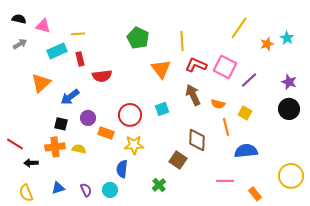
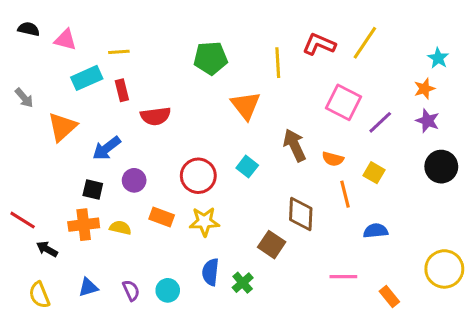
green pentagon: (138, 38) -> (211, 58), turned -30
gray arrow: (20, 44) -> (24, 98), moved, turned 80
orange star: (267, 44) -> (424, 89), moved
red L-shape: (196, 65) -> (319, 44), moved
purple star: (289, 82) -> (428, 121), moved
cyan square: (162, 109) -> (247, 167), turned -32
orange rectangle: (106, 133) -> (162, 217), moved
blue semicircle: (246, 151) -> (376, 231), size x0.7
black arrow: (31, 163) -> (47, 249), turned 32
blue semicircle: (122, 169) -> (211, 272), moved

